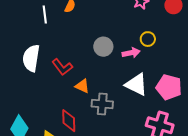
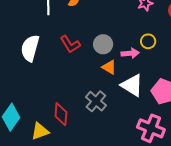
red L-shape: (62, 67) -> (70, 44), moved
orange triangle: (82, 86) -> (109, 67), moved
gray cross: (102, 104) -> (96, 101), turned 30

